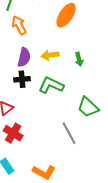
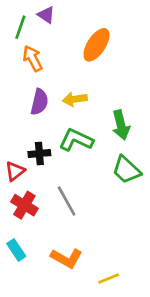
green arrow: (79, 59) -> (121, 125), moved, size x1.5
black cross: (22, 79) -> (39, 154), moved
gray line: (69, 133) -> (67, 201), moved

